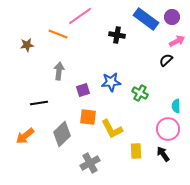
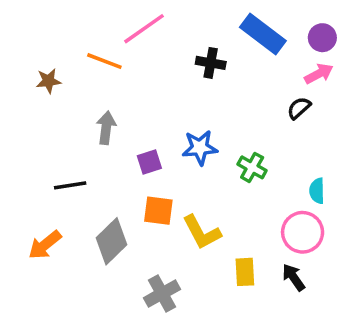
purple circle: (172, 17) -> (322, 38), moved

